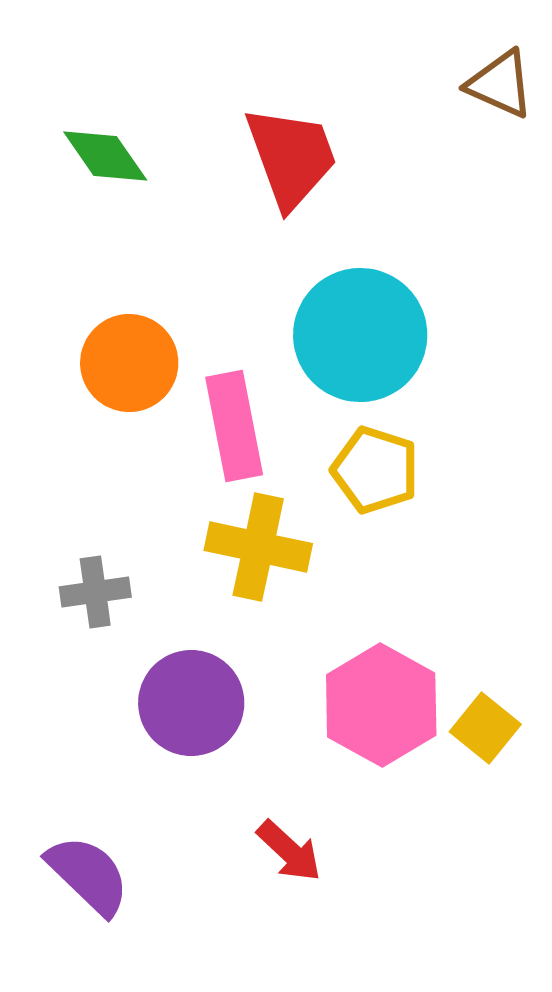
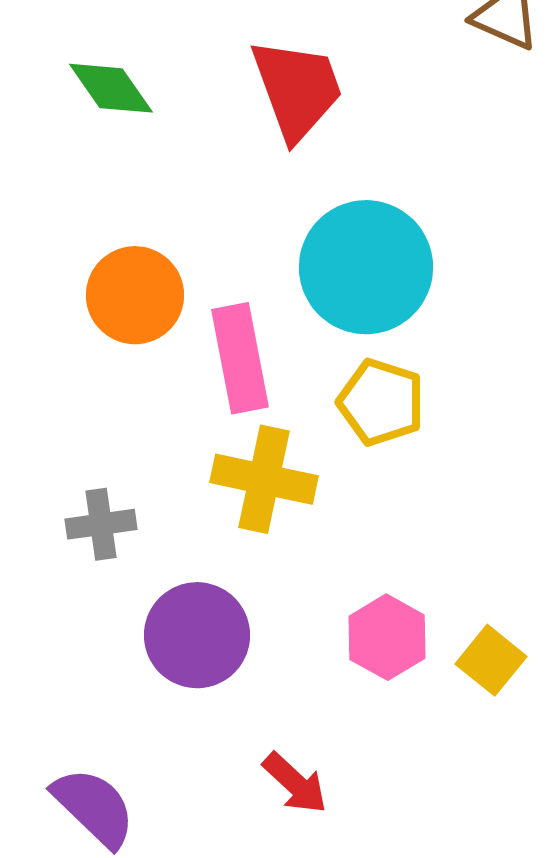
pink hexagon: (381, 705) -> (387, 637), size x0.7

